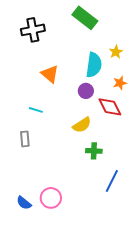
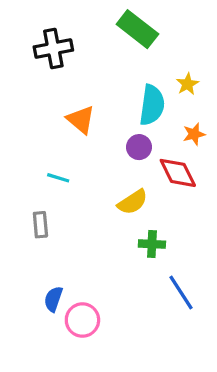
blue line: (112, 181) -> (181, 293), turned -60
blue semicircle: (24, 203) -> (53, 299), moved, turned 70

